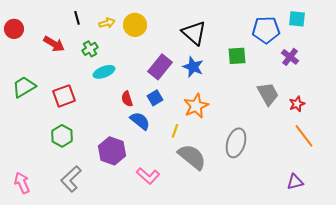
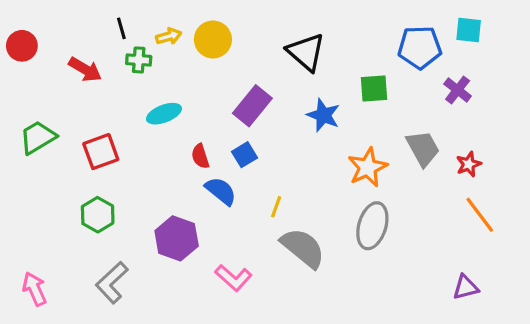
green cross: (90, 49) -> (139, 60), moved, turned 35
blue star: (193, 67) -> (323, 115), moved
orange star: (196, 106) -> (368, 167), moved

